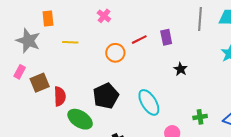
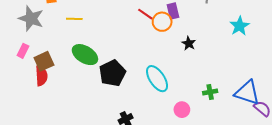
red line: (139, 40) -> (145, 14), turned 63
orange circle: (115, 53) -> (162, 22), moved
red semicircle: (60, 96) -> (41, 76), moved
green ellipse: (80, 119) -> (85, 55), moved

